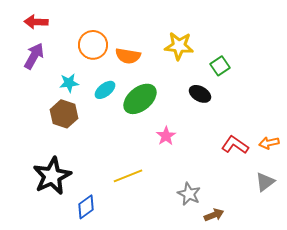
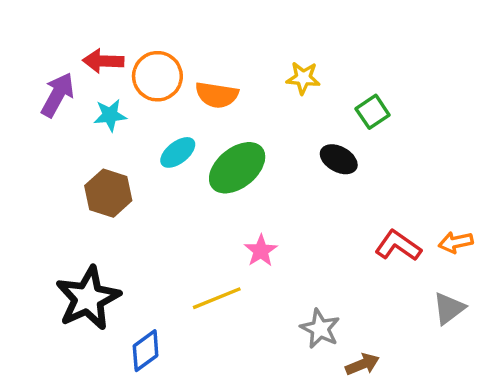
red arrow: (36, 22) -> (103, 61), moved
yellow star: (179, 46) -> (303, 78), size x0.7
cyan star: (69, 83) -> (110, 115), moved
pink star: (166, 136) -> (261, 251), moved

